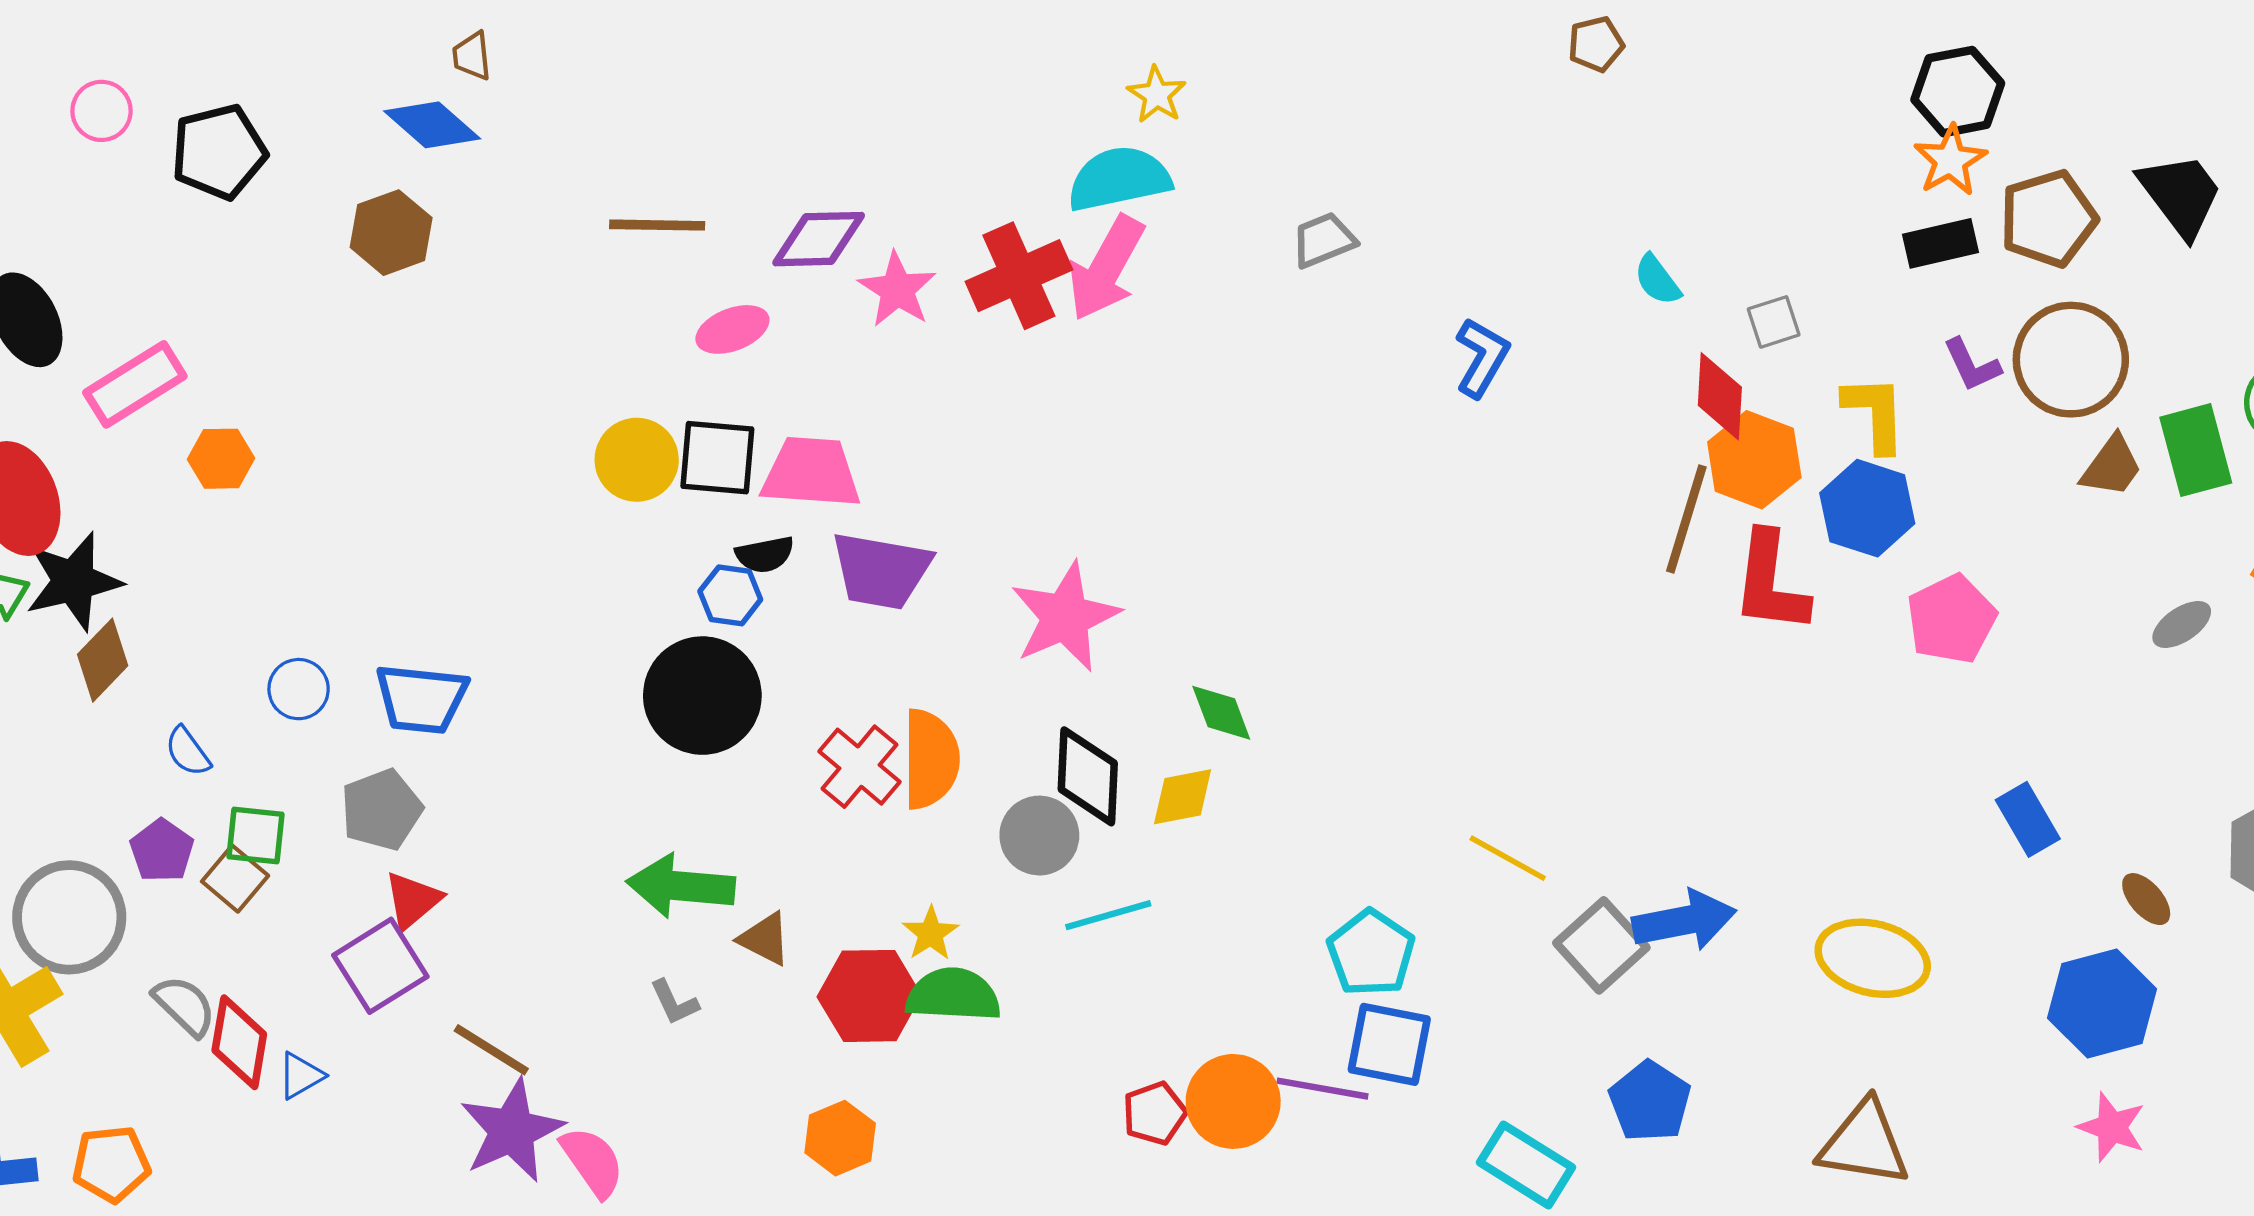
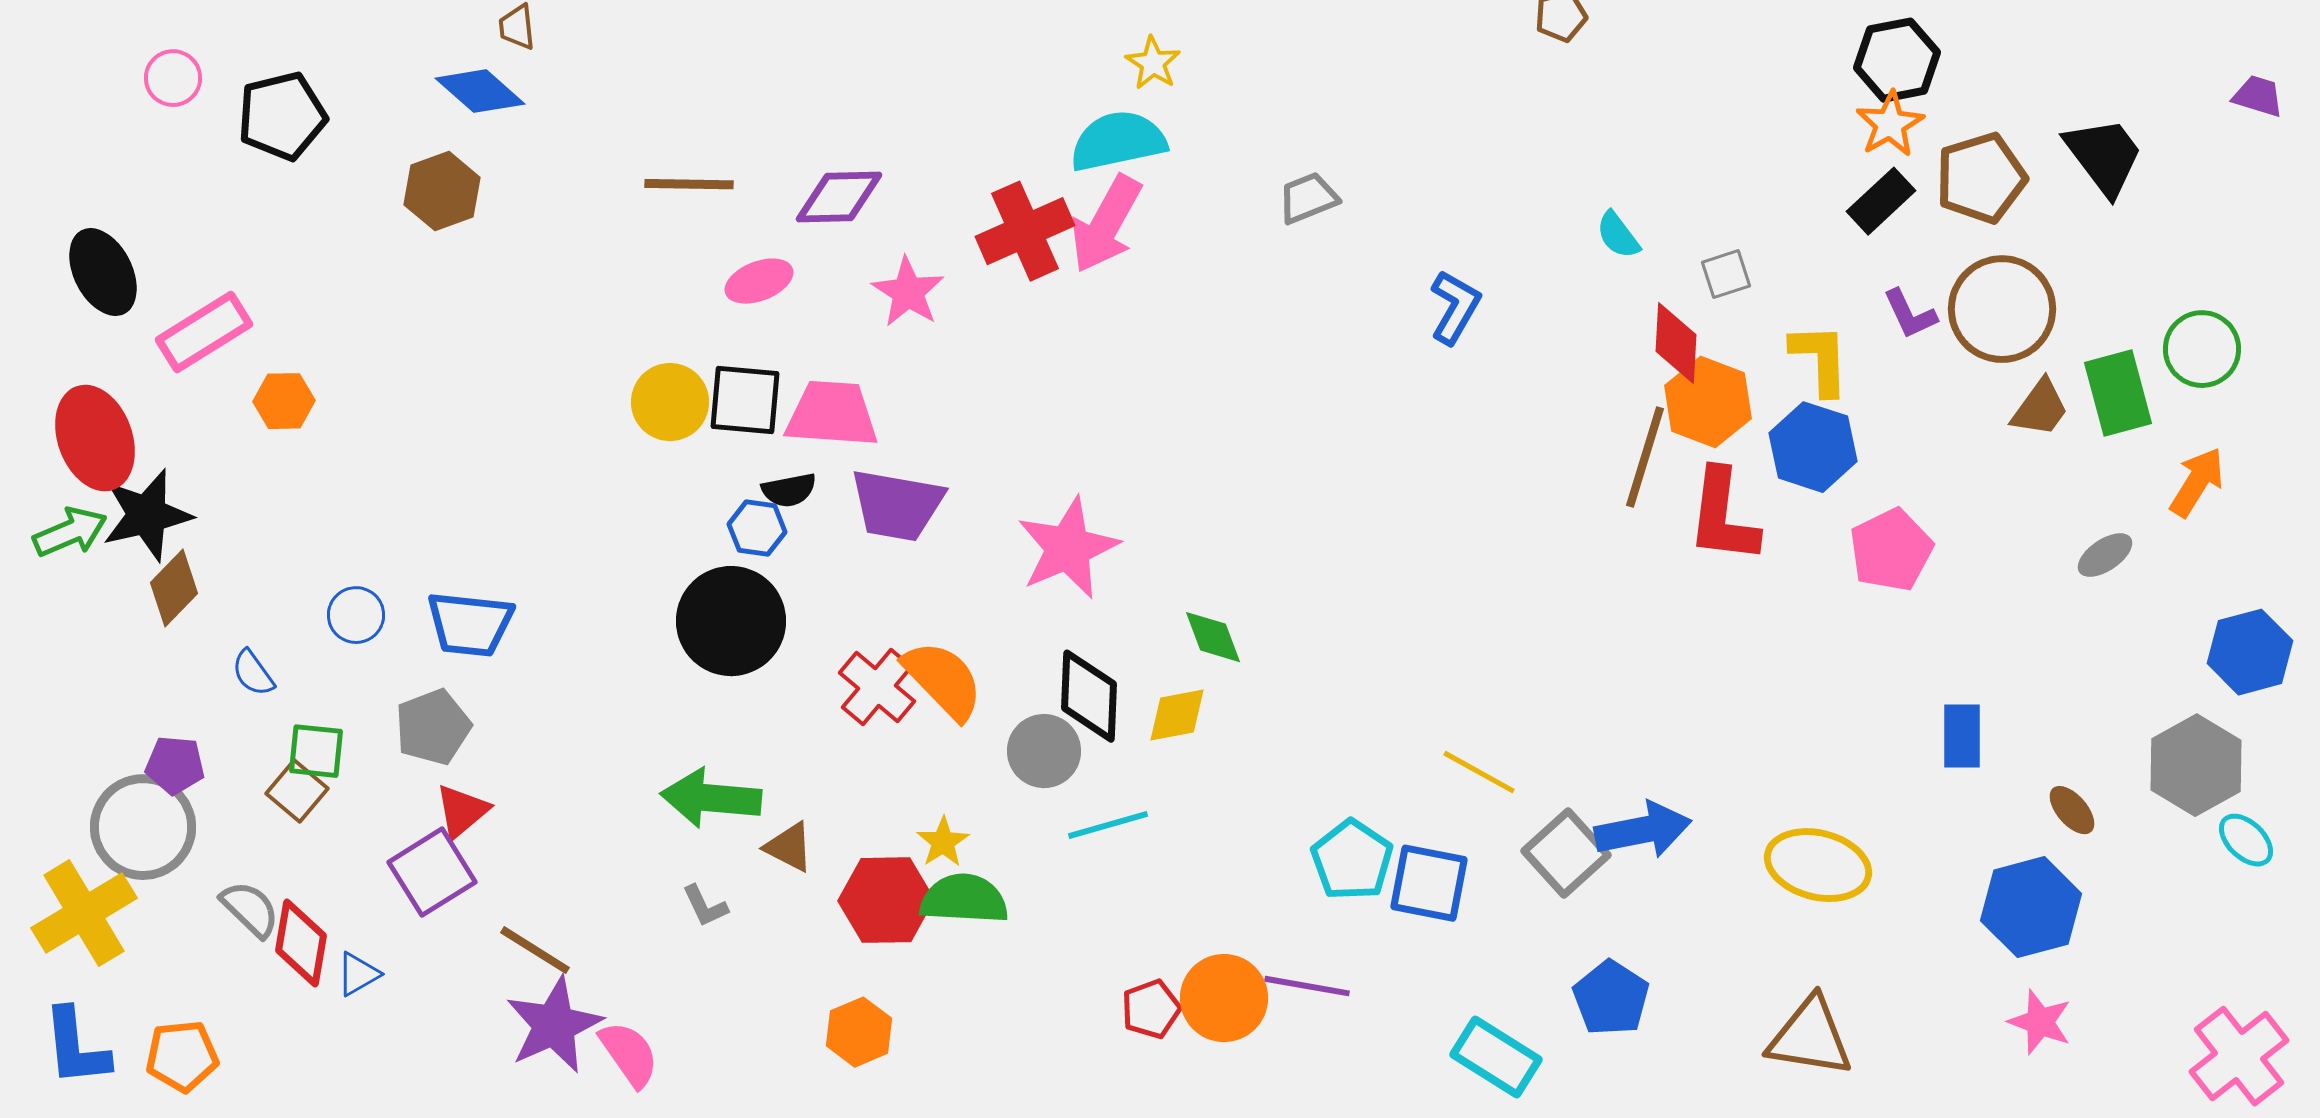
black rectangle: (1941, 243) -> (1881, 201), turned -30
pink star: (897, 290) -> (908, 292), moved
orange semicircle: (931, 759) -> (943, 680), turned -44
blue rectangle: (2028, 819) -> (1962, 736), turned 30
purple pentagon: (162, 851) -> (175, 765), moved, turned -30
blue square: (1389, 1044) -> (1429, 883), moved

